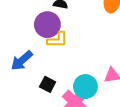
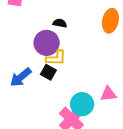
black square: (48, 84) -> (48, 72), moved

